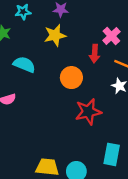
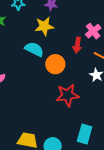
cyan semicircle: (24, 65) -> (34, 49), moved

